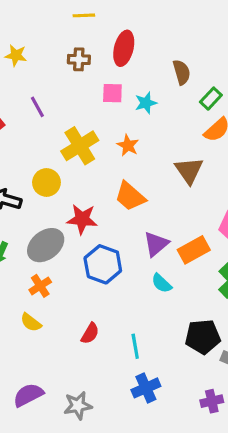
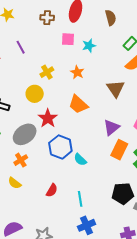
brown semicircle: (182, 72) -> (111, 18), moved
yellow cross: (80, 146) -> (47, 72), size x0.6
yellow circle: (46, 182) -> (35, 94), moved
red star: (82, 219) -> (48, 118), turned 30
purple triangle: (156, 244) -> (111, 127), moved
orange rectangle: (194, 250) -> (119, 150), moved, turned -36
cyan semicircle: (162, 283) -> (80, 160), moved

